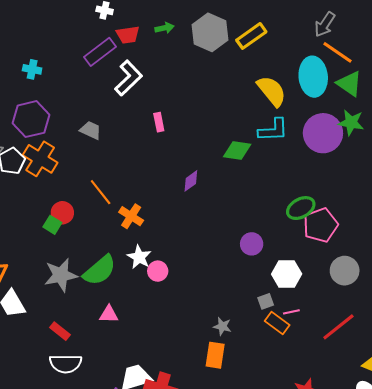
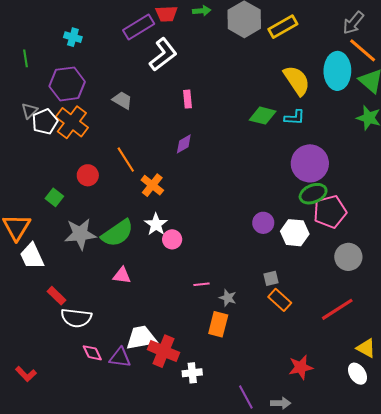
cyan L-shape: (273, 130) -> (295, 117), size x0.7
purple circle: (323, 133) -> (310, 163), moved
green diamond: (237, 151) -> (263, 116), moved
purple diamond: (191, 181) -> (184, 144), moved
green square: (52, 225) -> (54, 197), moved
white hexagon: (287, 274) -> (295, 233), moved
pink line: (291, 312) -> (201, 284), moved
red rectangle: (60, 331) -> (57, 296), moved

